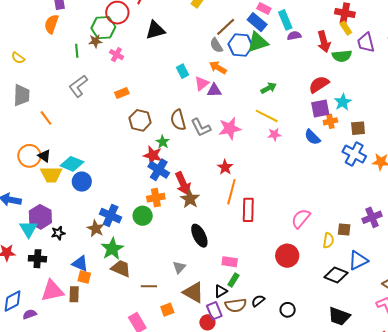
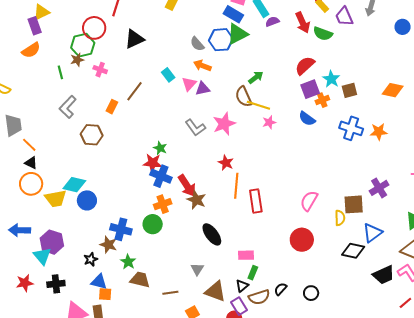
orange semicircle: (51, 24) -> (31, 50), turned -132
brown line: (226, 27) -> (135, 91), moved
green semicircle: (342, 56) -> (323, 34), turned 36
orange rectangle: (122, 93) -> (112, 107), turned -32
orange line: (46, 118) -> (29, 145), moved
brown hexagon: (140, 120) -> (92, 135), moved
brown semicircle: (178, 120) -> (244, 97), moved
brown square: (358, 128) -> (349, 90), moved
black triangle: (44, 156) -> (31, 163), moved
brown square: (344, 229) -> (354, 204), size x1.5
black star: (58, 233) -> (91, 259), moved
green star: (112, 249) -> (128, 262), size x0.7
black trapezoid: (339, 316) -> (384, 275), moved, turned -35

